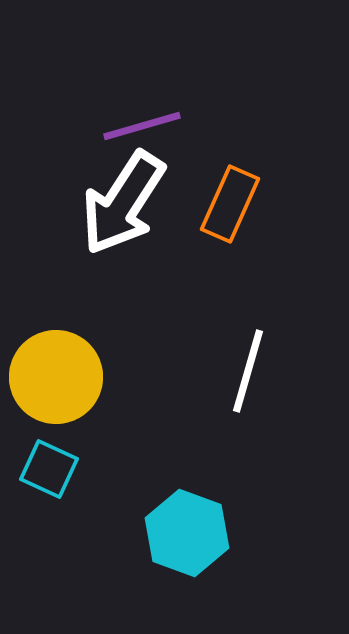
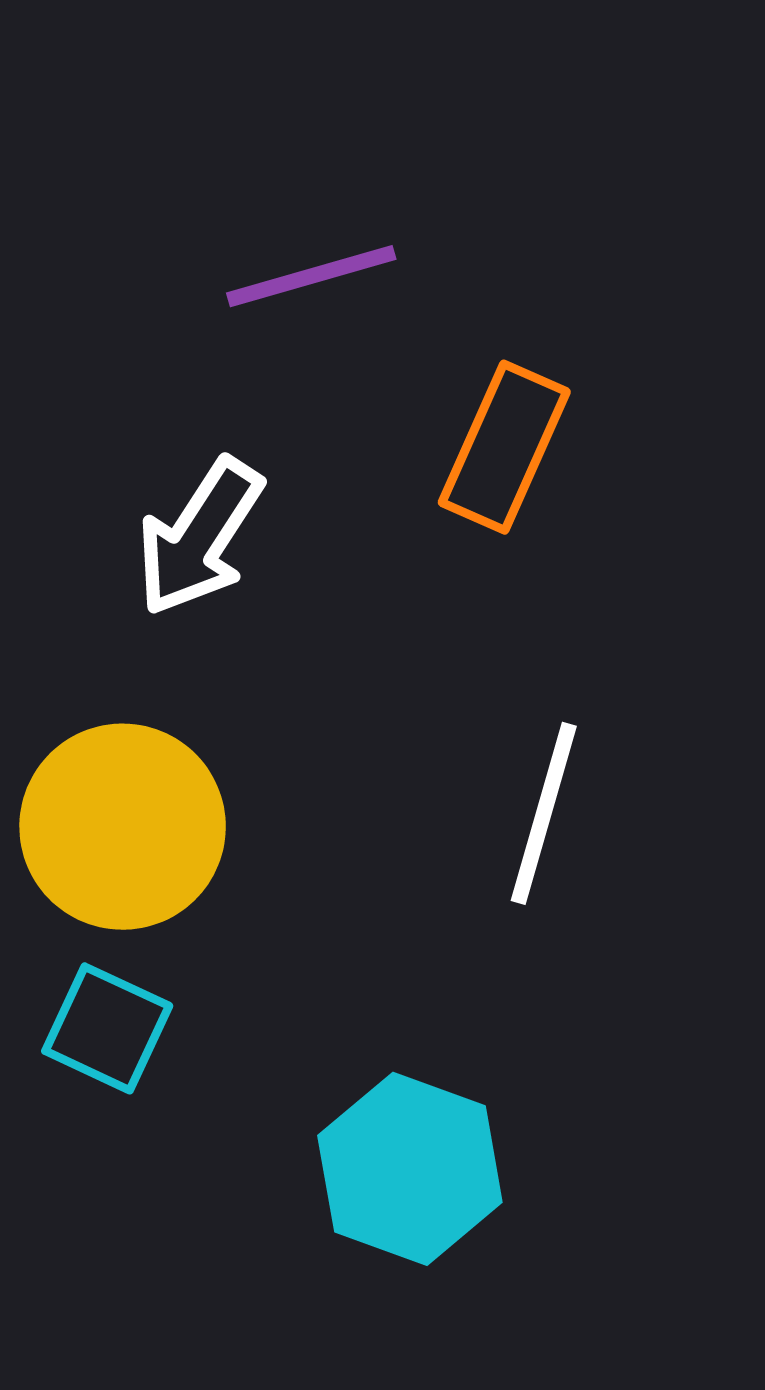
white arrow: (123, 203) -> (199, 537), moved, size x0.7

